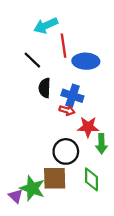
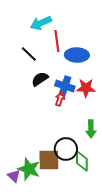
black semicircle: (45, 88) -> (40, 79), turned 54
red arrow: (67, 110) -> (60, 99), turned -88
red star: (88, 127) -> (86, 88), moved
black circle: (66, 151) -> (66, 149), moved

